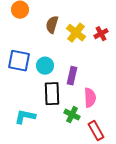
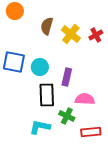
pink semicircle: (90, 98) -> (85, 99), turned -84
cyan L-shape: (25, 117) -> (40, 127), moved
red rectangle: (96, 131) -> (91, 132), turned -66

